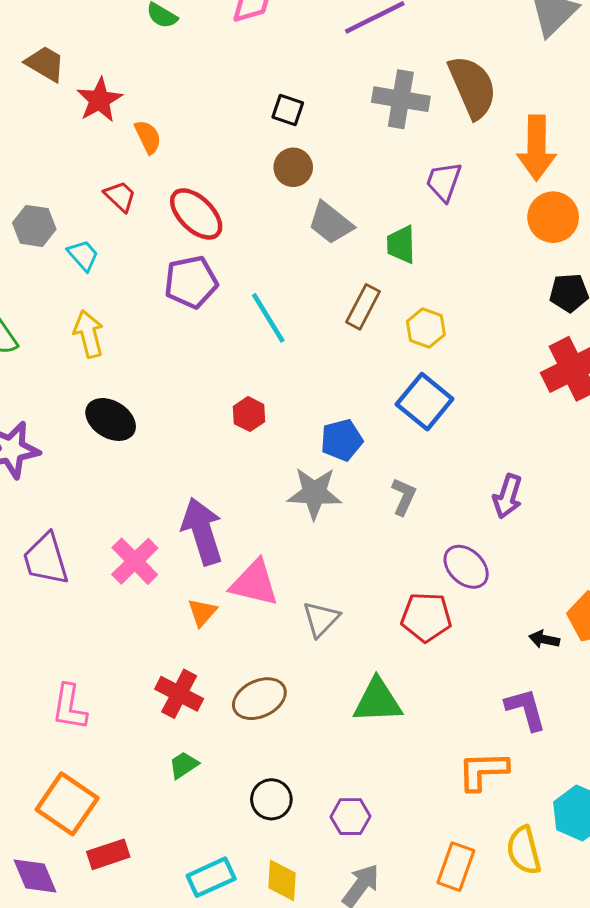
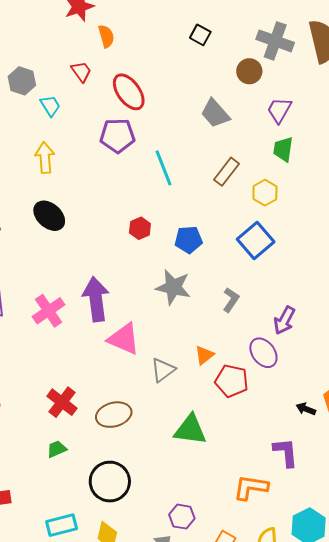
brown circle: (293, 167) -> (249, 71), moved
purple trapezoid: (444, 182) -> (279, 110), moved
green trapezoid: (401, 245) -> (283, 149), moved
blue pentagon: (342, 440) -> (189, 240), moved
purple arrow: (508, 496) -> (284, 320), moved
orange triangle: (202, 612) -> (204, 355), moved
black circle: (271, 799) -> (110, 482), size x1.5
purple hexagon: (350, 817) -> (182, 517), moved

